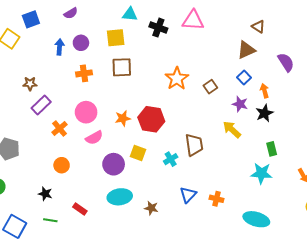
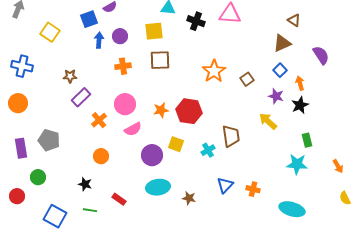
blue square: (31, 19) -> (89, 19), moved

